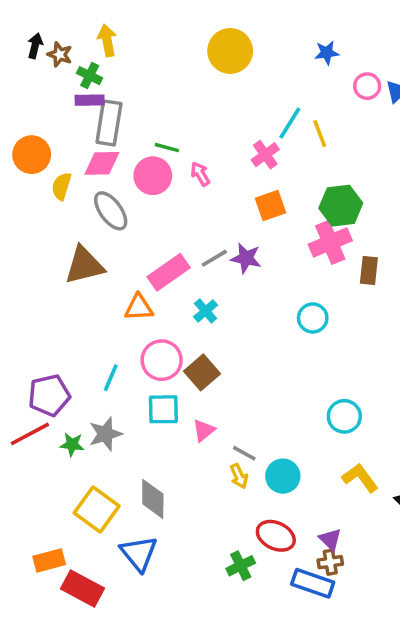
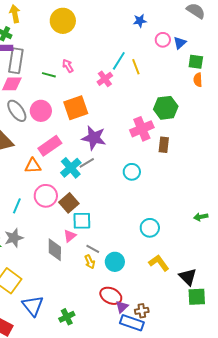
yellow circle: (230, 51) -> (63, 21), moved
pink arrow: (200, 174) -> (68, 66), moved
pink circle: (153, 176) -> (41, 111), moved
orange square: (271, 206) -> (76, 108), moved, size x1.4
green hexagon: (341, 206) -> (166, 108), moved
gray line: (214, 258) -> (87, 163), moved
purple star: (246, 258) -> (94, 138), size x1.4
cyan cross: (206, 311) -> (71, 168), size x1.5
cyan square: (163, 409) -> (82, 221), moved
gray diamond: (153, 499) -> (55, 250), moved
purple triangle: (330, 539) -> (122, 307), moved, turned 32
green cross: (241, 566) -> (67, 317), moved

